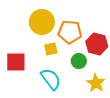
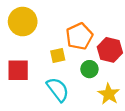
yellow circle: (42, 22) -> (23, 22), moved
orange pentagon: (70, 32) -> (79, 36), turned -30

